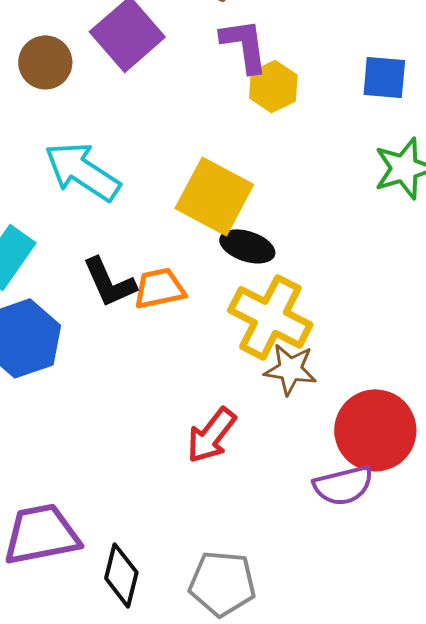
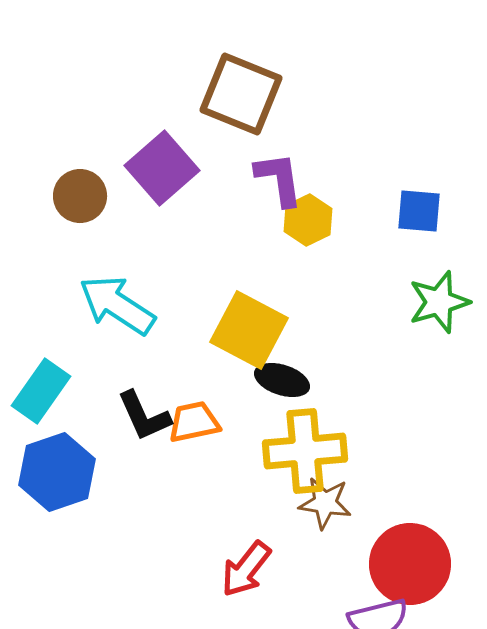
yellow cross: (270, 317) -> (305, 451), turned -32

